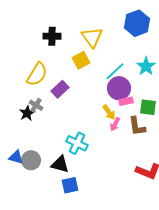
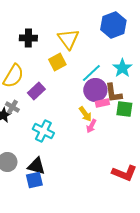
brown L-shape: (137, 126) -> (113, 93), moved
cyan cross: (77, 143) -> (43, 131), moved
blue square: (70, 185) -> (34, 180), moved

